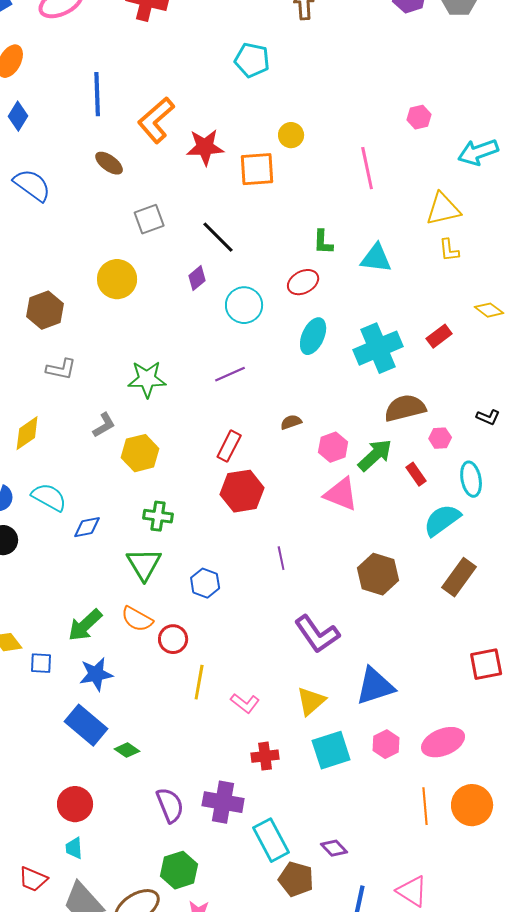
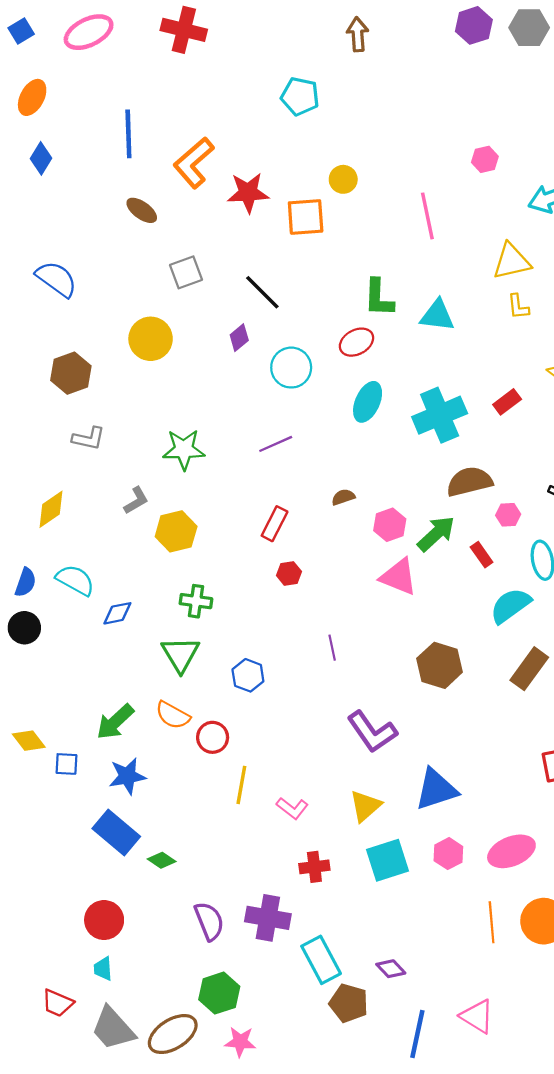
blue semicircle: (32, 185) -> (56, 279), moved
green L-shape: (323, 242) -> (379, 298), size x1.4
red hexagon: (242, 491) -> (289, 573), size x0.5

